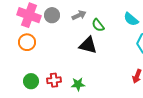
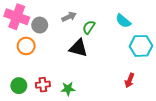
gray circle: (52, 15) -> (40, 25), moved
green semicircle: (98, 25) -> (89, 27), turned 72
orange circle: (27, 42) -> (26, 46), moved

